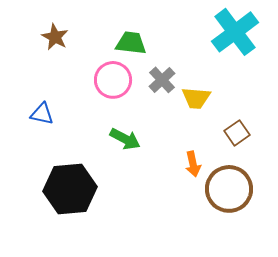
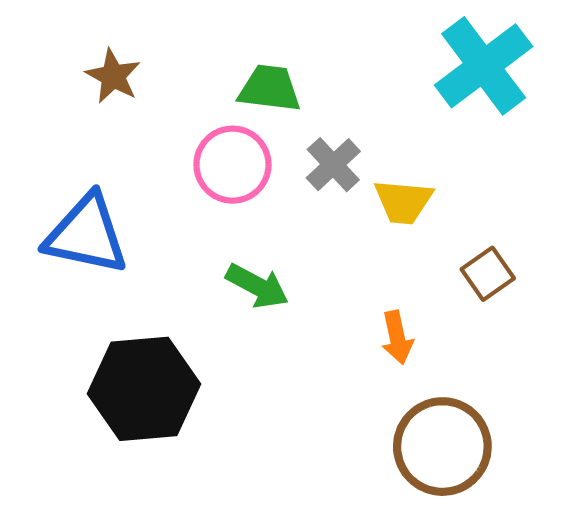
blue triangle: (42, 114) -> (86, 235), size x1.8
brown circle: (229, 189) -> (442, 447), moved

